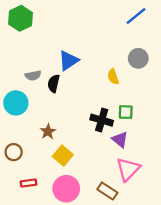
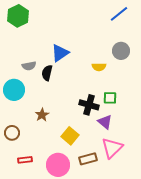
yellow semicircle: (113, 77) -> (99, 67), turned -72
yellow square: (63, 156) -> (70, 136), moved
brown rectangle: (107, 191) -> (88, 159), moved, turned -48

